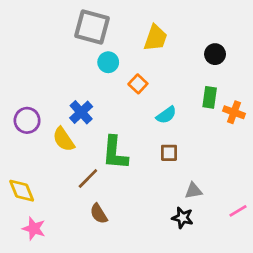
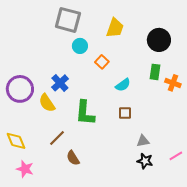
black circle: (215, 54) -> (159, 40), size x1.5
purple circle: (27, 120) -> (20, 89), size x1.4
brown line: (88, 179) -> (57, 138), moved
black star: (183, 218) -> (145, 161), moved

